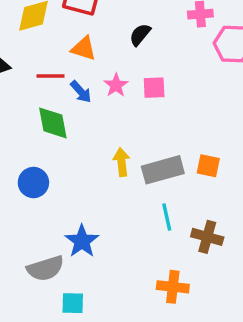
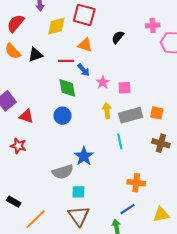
pink star: (116, 85) -> (103, 82), moved
pink square: (154, 88) -> (124, 88), moved
blue circle: (33, 183) -> (62, 116), moved
cyan line: (167, 217) -> (120, 142), moved
brown cross: (207, 237) -> (161, 143), moved

